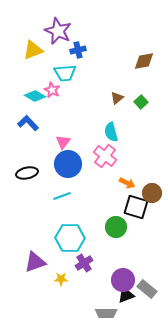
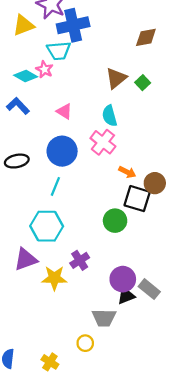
blue cross: (78, 50) -> (73, 25), size x1.8
brown triangle: (117, 98) -> (116, 78), size x1.5
pink triangle: (63, 142) -> (64, 111), moved, turned -35
cyan line: (62, 196) -> (55, 186), turned -48
cyan hexagon: (70, 238) -> (47, 226), moved
yellow star: (61, 279) -> (54, 278), size x1.6

